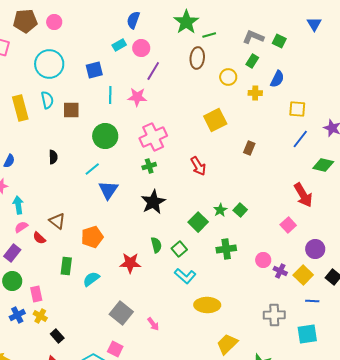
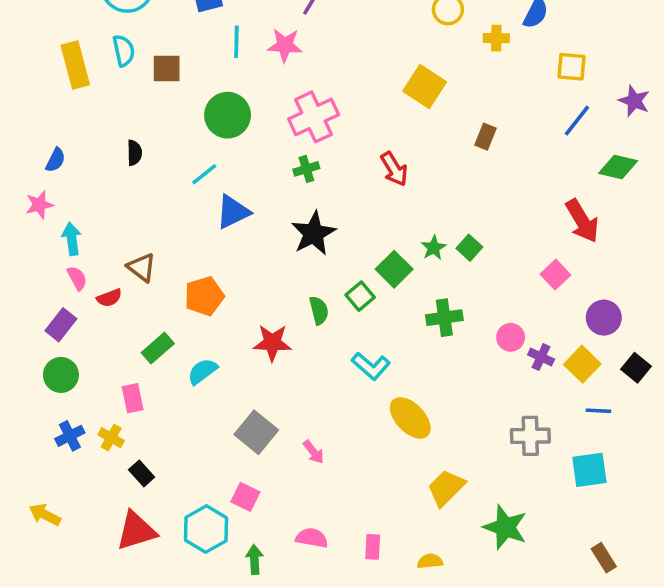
yellow square: (215, 120) -> (425, 86), turned -30
blue triangle: (108, 190) -> (233, 212), turned 30
pink semicircle: (21, 227) -> (77, 278), turned 96
red semicircle: (39, 238) -> (109, 298), turned -64
green square: (179, 249) -> (360, 296), moved
green rectangle: (66, 266) -> (158, 348), turned 42
pink rectangle: (36, 294) -> (133, 398), moved
yellow ellipse: (207, 305) -> (410, 418), turned 45

